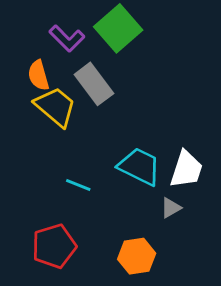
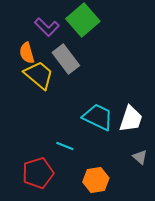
cyan line: (78, 185) -> (65, 146), moved
gray triangle: (171, 208) -> (140, 157), moved, turned -49

